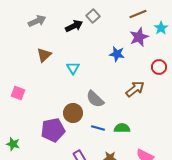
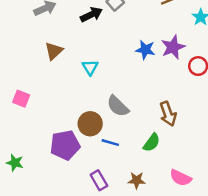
purple star: (139, 37) -> (173, 47), moved
brown arrow: (135, 89) -> (168, 114), moved, turned 108
blue line: (98, 128) -> (110, 143), moved
green semicircle: (122, 128) -> (152, 143), turned 126

